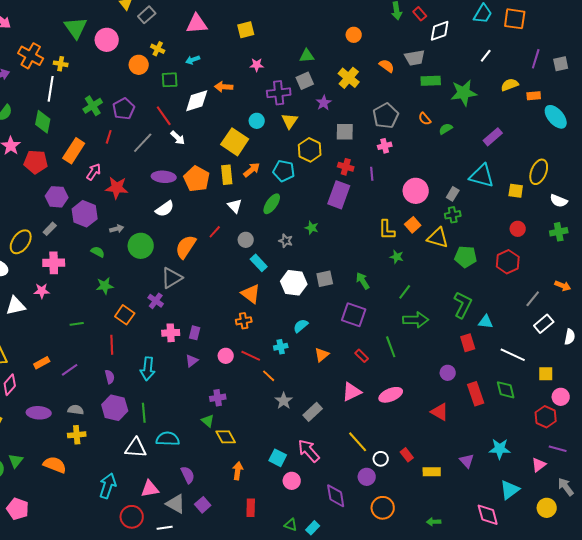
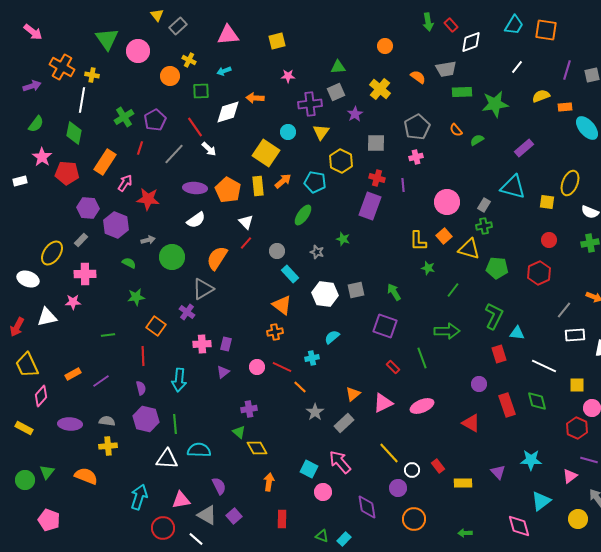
white triangle: (235, 206) -> (246, 222), moved
green line: (405, 292) -> (453, 290), moved
white rectangle: (544, 324) -> (575, 335), turned 36
orange triangle: (322, 355) -> (353, 394), moved
white line: (165, 528) -> (196, 539), turned 49

